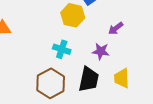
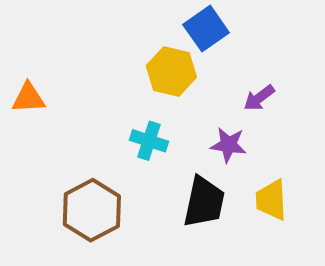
brown hexagon: (51, 83) -> (92, 210), moved

